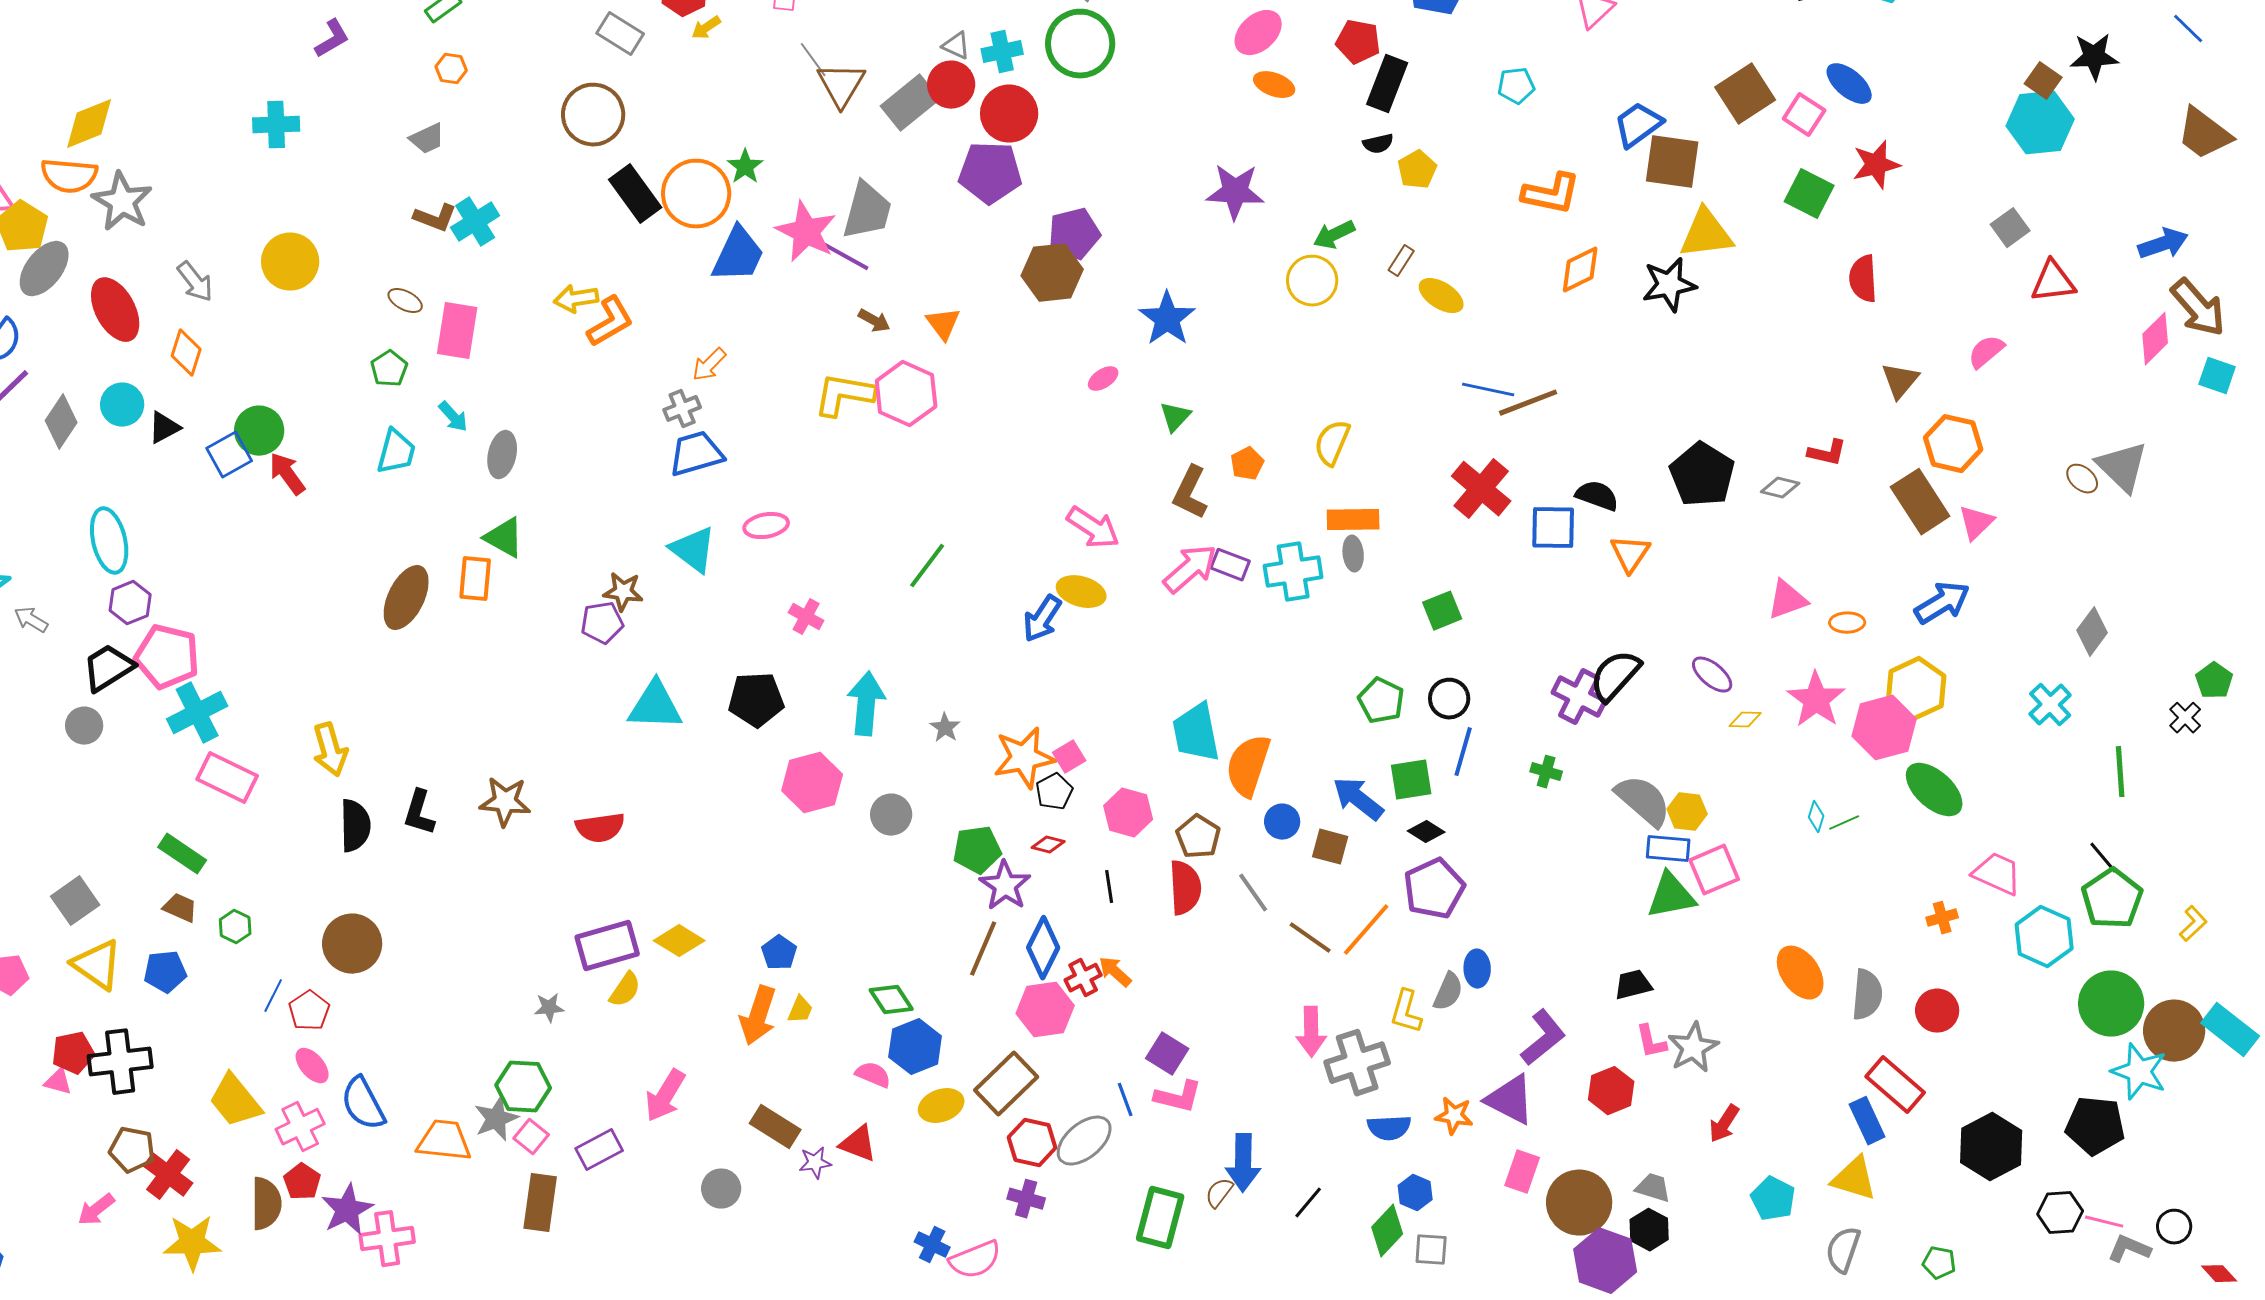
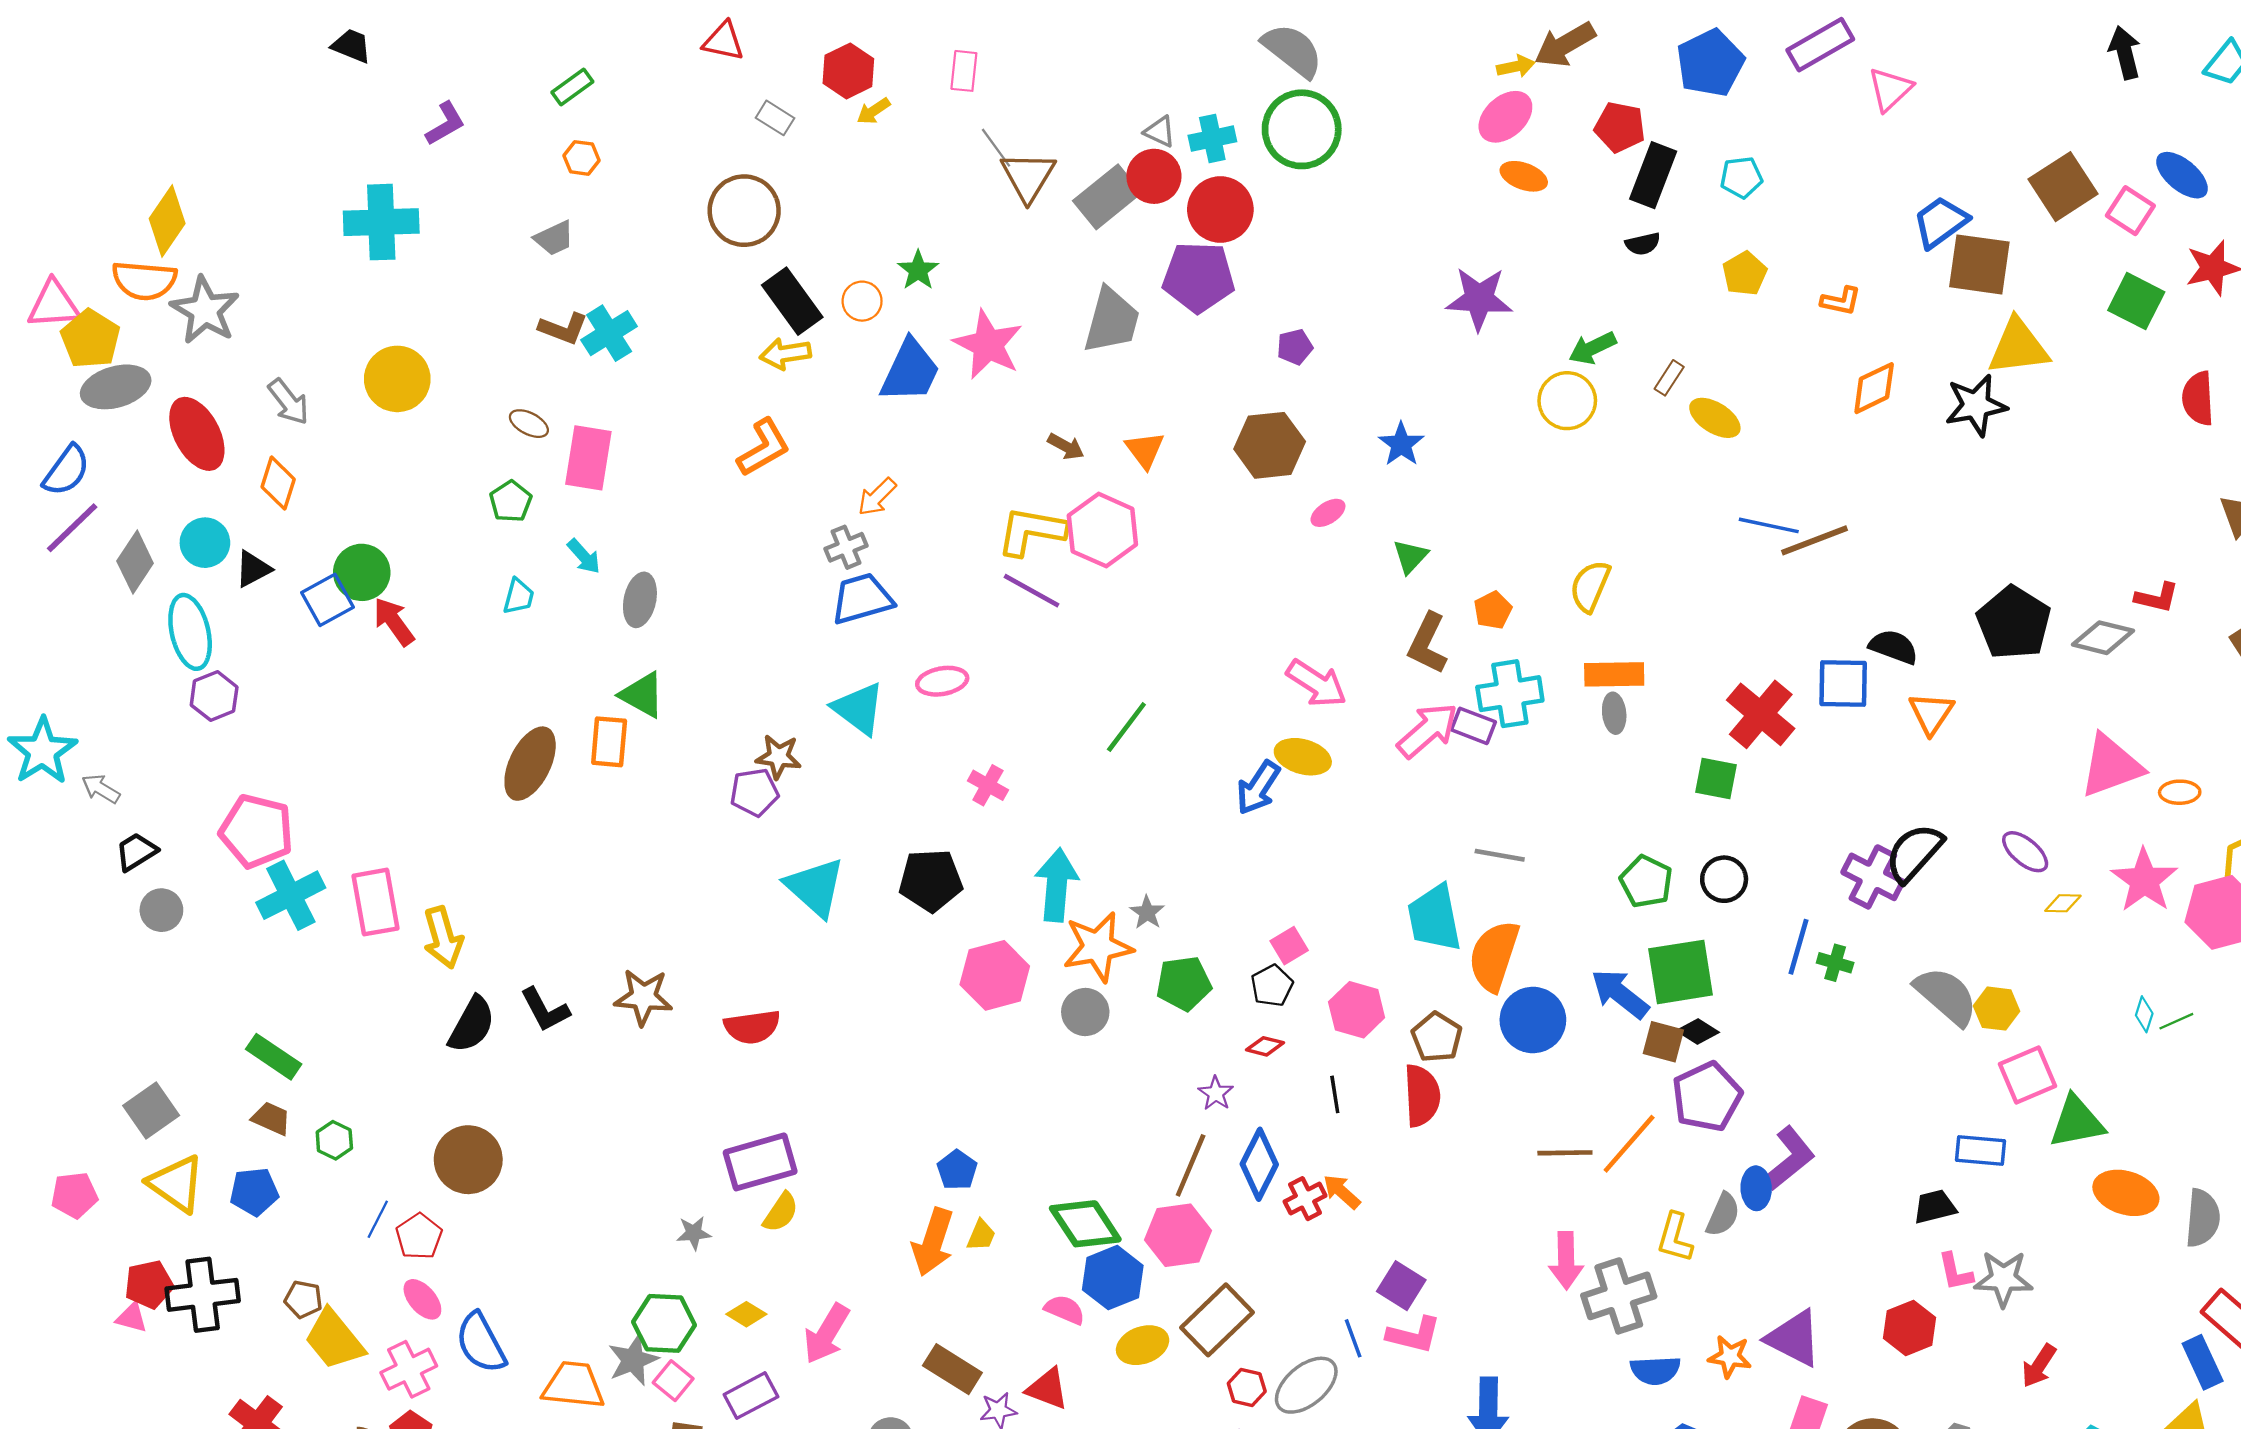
gray rectangle: (620, 34) -> (775, 118), size x0.7
cyan pentagon: (1516, 86) -> (1741, 177), moved
yellow diamond: (89, 124) -> (167, 221), turned -34
cyan cross: (276, 125) -> (381, 222), size x1.4
yellow pentagon: (1417, 170) -> (1745, 274), moved
orange circle: (696, 194) -> (862, 301), size x0.5
orange L-shape: (1551, 194) -> (1841, 301), size x0.6
gray trapezoid: (867, 211) -> (1112, 321), moved
purple pentagon: (1074, 234) -> (1295, 347), size x0.6
purple line: (844, 256) -> (1031, 591), moved
gray ellipse: (44, 269) -> (116, 387), turned 36
brown hexagon: (1052, 273) -> (1270, 445), moved
yellow arrow: (576, 299) -> (785, 354), moved
blue star: (1167, 319) -> (1401, 444), size x0.7
cyan trapezoid: (396, 452) -> (519, 596), size x0.7
gray diamond: (1780, 488) -> (2103, 638), size x1.4
red cross: (1481, 489) -> (1761, 714), moved
cyan ellipse: (109, 541) -> (190, 632), moved
cyan cross: (1293, 572) -> (1510, 694), moved
pink triangle: (1787, 600) -> (2111, 766), size x1.4
purple hexagon: (130, 603) -> (214, 696), moved
green square: (1442, 611) -> (1716, 778), turned 33
black trapezoid: (108, 668) -> (136, 852), moved, size x0.7
cyan triangle: (655, 706) -> (815, 887), turned 40
blue line: (1463, 752) -> (1798, 947), moved
orange star: (1024, 758) -> (1098, 947), moved
pink rectangle: (227, 778) -> (375, 902), moved, turned 54
green square: (1411, 780) -> (1681, 972), size x1.4
black L-shape: (419, 813) -> (545, 1010), turned -45
blue circle: (1282, 822) -> (1533, 1020), size x1.6
black semicircle: (355, 826) -> (472, 1025), turned 30
brown square: (1330, 847) -> (1663, 1042), moved
blue rectangle: (1668, 849) -> (1981, 1151), moved
green pentagon: (977, 850) -> (1184, 983), moved
purple star: (1005, 886) -> (1216, 1093), size x0.6
gray line: (1253, 893) -> (1500, 855), moved, turned -45
green triangle: (1671, 896) -> (2077, 1122), moved
brown line: (1310, 938) -> (1565, 1153), turned -36
yellow diamond: (679, 941) -> (746, 1314), moved, size x0.7
orange ellipse: (1800, 973) -> (2126, 1193), turned -38
green diamond: (891, 1000) -> (1085, 1224), size x1.4
pink hexagon: (1045, 1010) -> (1178, 1235), moved
purple L-shape: (1543, 1038) -> (1789, 1159), moved
gray star: (1693, 1048) -> (2003, 1279), turned 30
red hexagon: (1032, 1143) -> (1247, 1387), size x0.7
brown pentagon: (132, 1150) -> (303, 1299), moved, size x0.7

